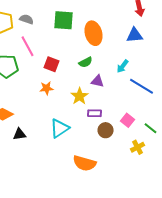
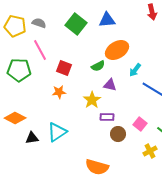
green square: (64, 20) -> (76, 24), turned 35
orange ellipse: (94, 33) -> (117, 50), moved, turned 75
blue triangle: (134, 35) -> (107, 20), moved
cyan triangle: (60, 128) -> (57, 132), moved

